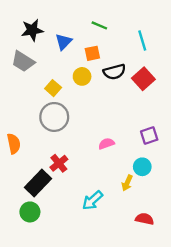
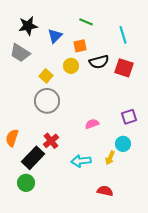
red square: (143, 79) -> (124, 68), turned -30
orange semicircle: (14, 144) -> (12, 138), moved, turned -150
cyan arrow: (92, 200) -> (81, 161), moved, turned 36
red semicircle: (145, 219) -> (105, 191), moved

